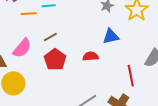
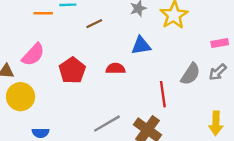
brown line: (50, 37) -> (94, 24), moved

